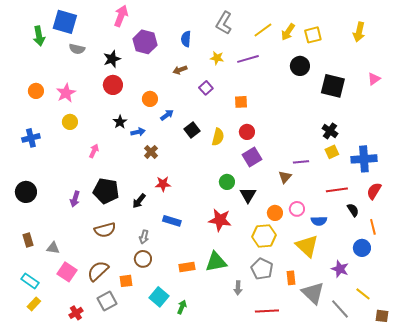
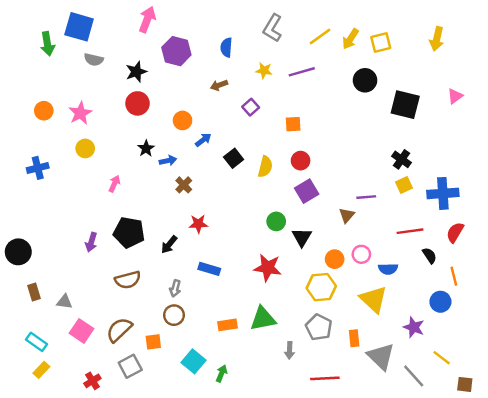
black circle: (26, 192) -> (18, 252), moved

